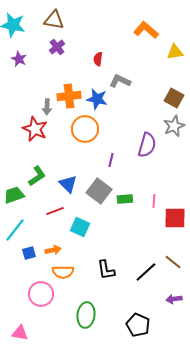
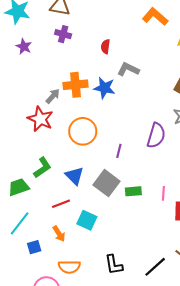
purple cross: (57, 47) -> (63, 34), turned -35
gray arrow: (47, 107) -> (53, 96), turned -140
orange circle: (85, 129) -> (83, 131), moved
orange arrow: (53, 250) -> (59, 234), moved, turned 70

